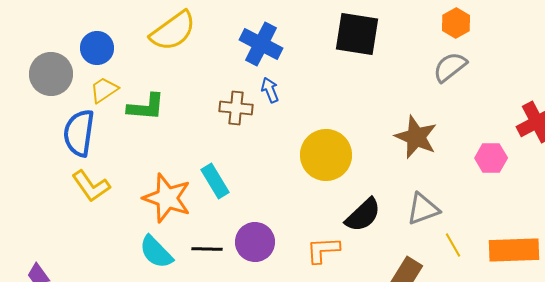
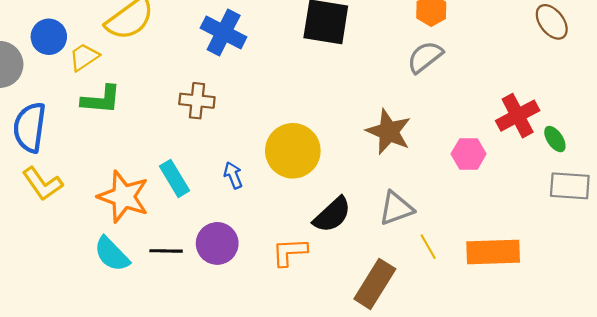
yellow trapezoid: (104, 90) -> (84, 57), moved
blue arrow: (270, 90) -> (233, 175), moved

